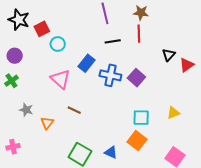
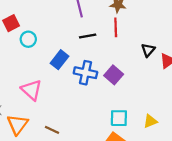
pink triangle: (60, 79) -> (32, 90), moved
brown line: (74, 110) -> (52, 130), moved
yellow triangle: (173, 113) -> (150, 121), moved
orange triangle: (47, 123) -> (17, 124), size x1.5

